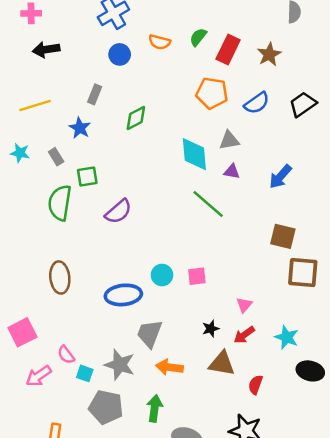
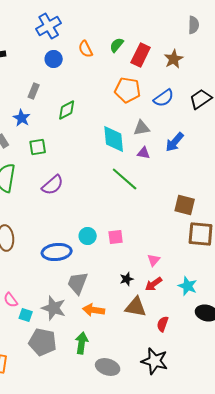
orange semicircle: (160, 42) -> (86, 49), turned 48
green square: (87, 177) -> (38, 147), moved
blue arrow: (280, 177) -> (175, 142), moved

